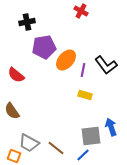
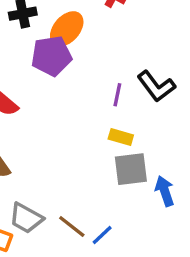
orange ellipse: (66, 60) -> (67, 29), moved
gray square: (91, 136) -> (131, 169), moved
blue line: (83, 155) -> (102, 235), moved

